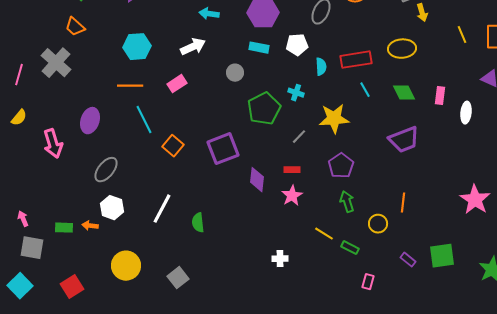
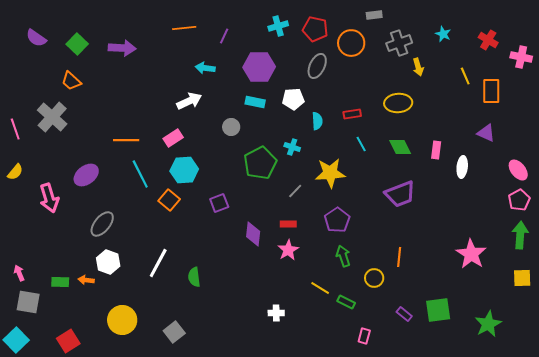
yellow line: (462, 35) -> (465, 76), moved
cyan hexagon: (137, 47) -> (184, 170), moved
red rectangle: (356, 60) -> (352, 114), size x0.6
pink line: (19, 75) -> (15, 129), turned -35
purple ellipse: (90, 121) -> (86, 175), turned 35
purple square: (223, 149) -> (219, 203), size x0.6

